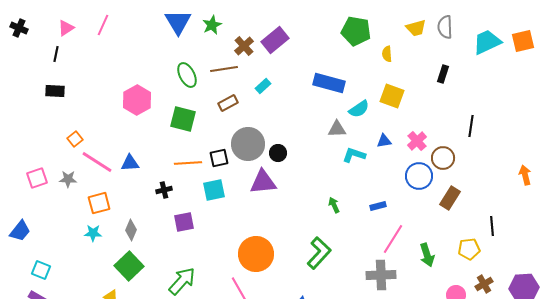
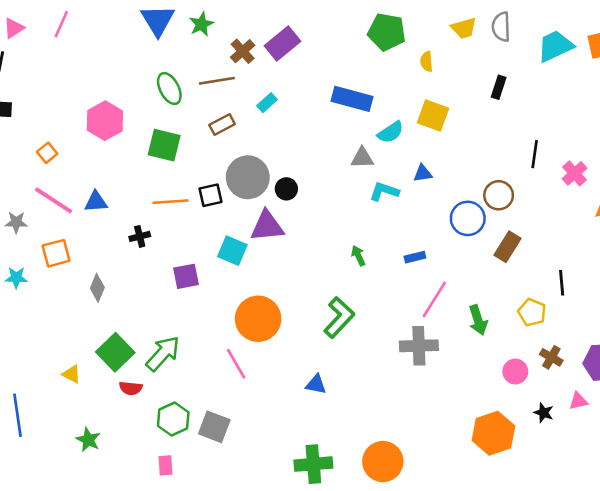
orange square: (75, 139) -> (47, 153), moved
pink cross: (417, 141) -> (574, 173), moved
cyan square: (214, 190) -> (232, 251), moved, turned 35
purple square: (184, 222) -> (186, 276), moved
cyan star: (93, 233) -> (16, 278), moved
yellow pentagon: (469, 249) -> (532, 312), turned 30
green square: (129, 266) -> (115, 352), moved
brown cross: (484, 284) -> (551, 357), turned -30

